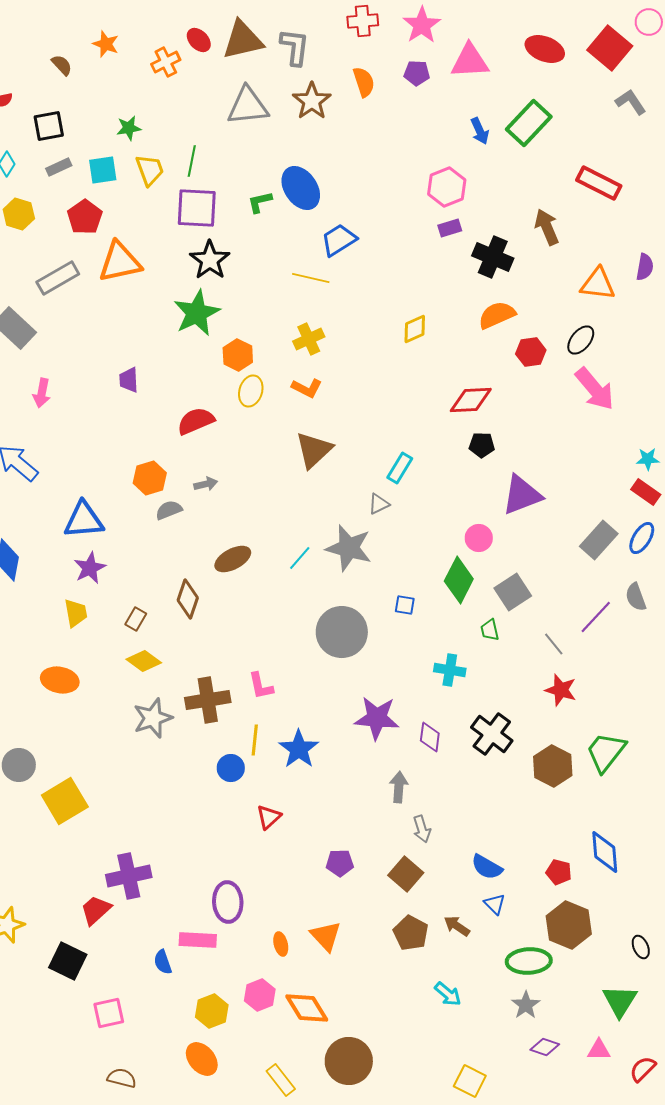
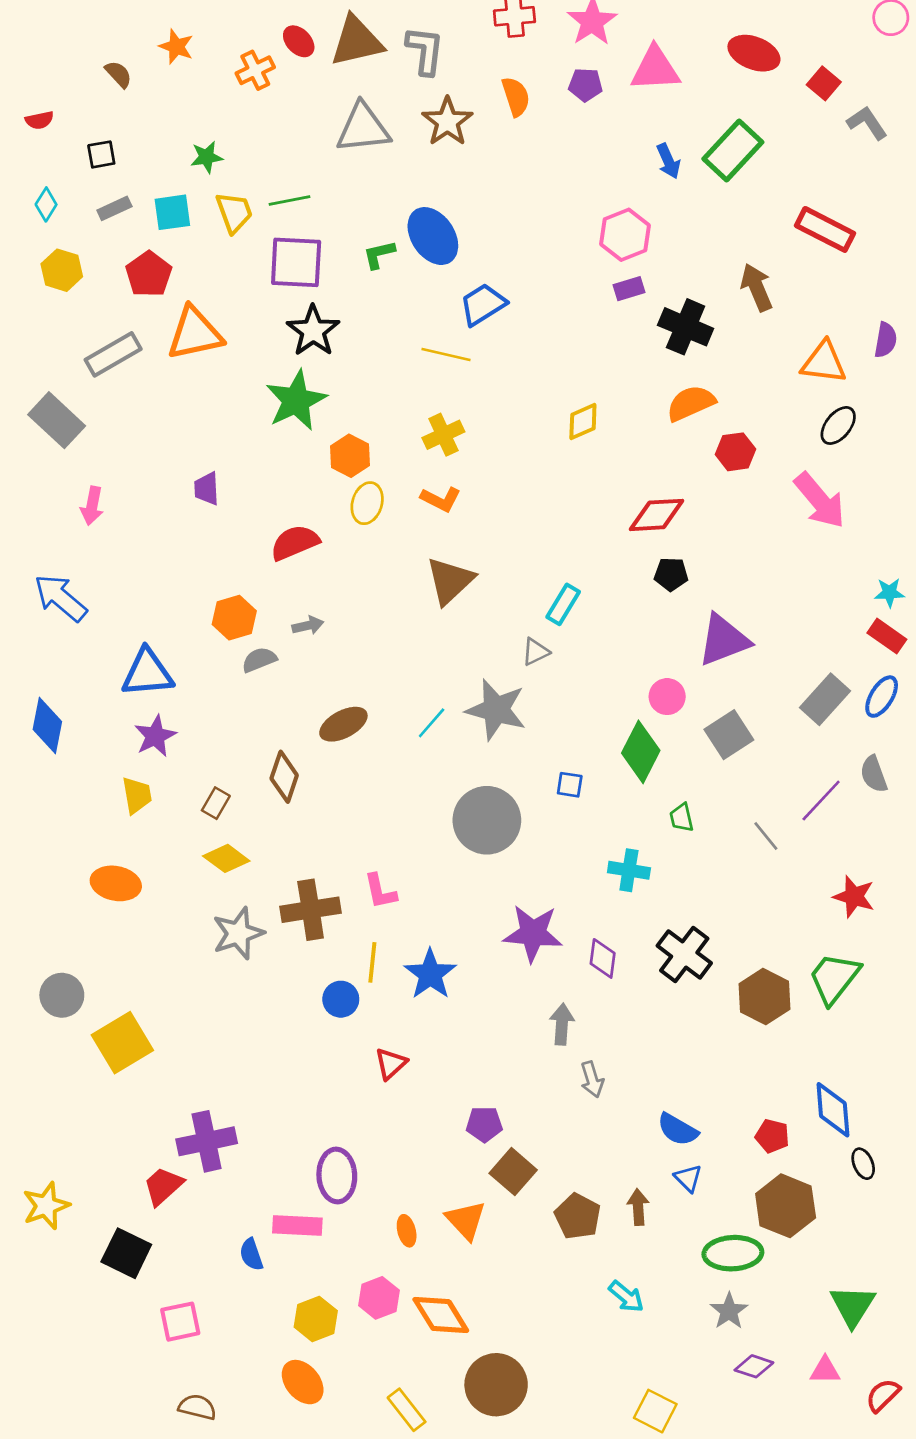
red square: (610, 48) -> (824, 83), moved, size x0.6
black square: (49, 126) -> (101, 154), size x0.7
green line: (192, 161) -> (289, 200), turned 68
black ellipse: (581, 340) -> (838, 425), moved
gray square: (513, 592) -> (729, 735), moved
red star: (561, 690) -> (854, 897), moved
brown square: (406, 874) -> (513, 1172), moved
brown arrow: (457, 926) -> (638, 1207), turned 52
black ellipse: (641, 947) -> (863, 1164), moved

